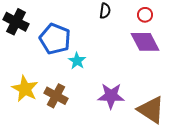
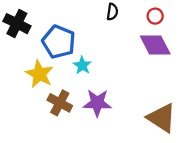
yellow star: (25, 89) -> (39, 74), moved
purple star: (111, 96) -> (97, 103), moved

